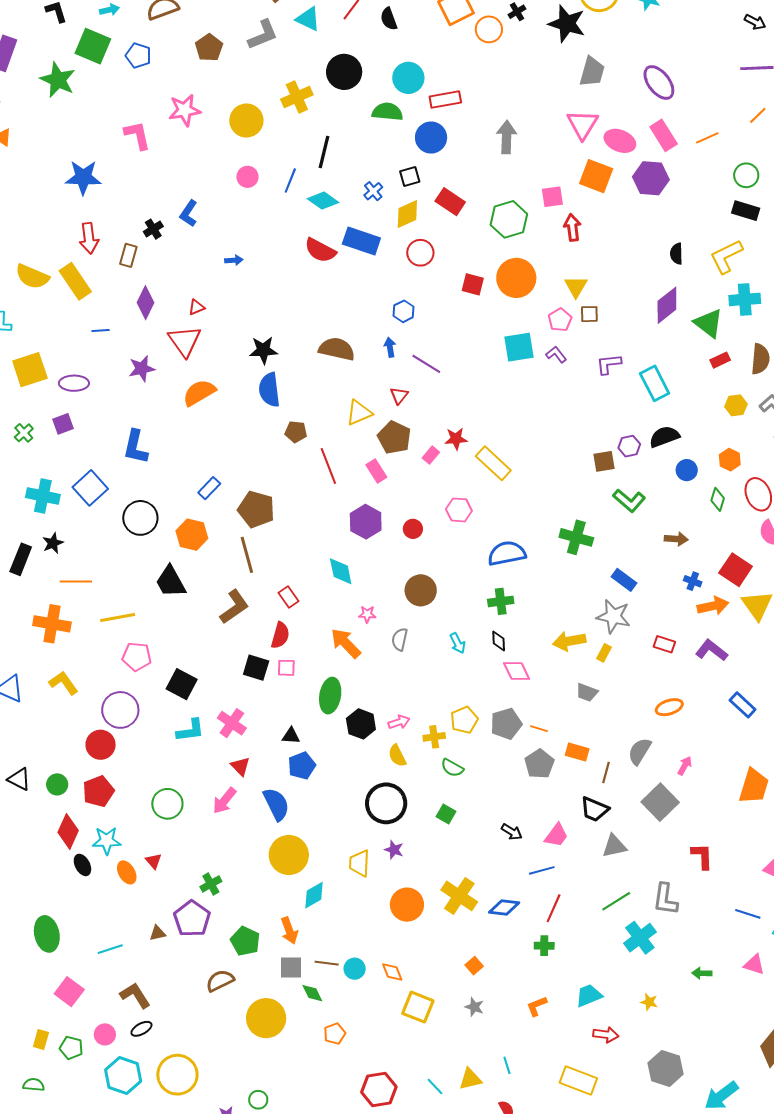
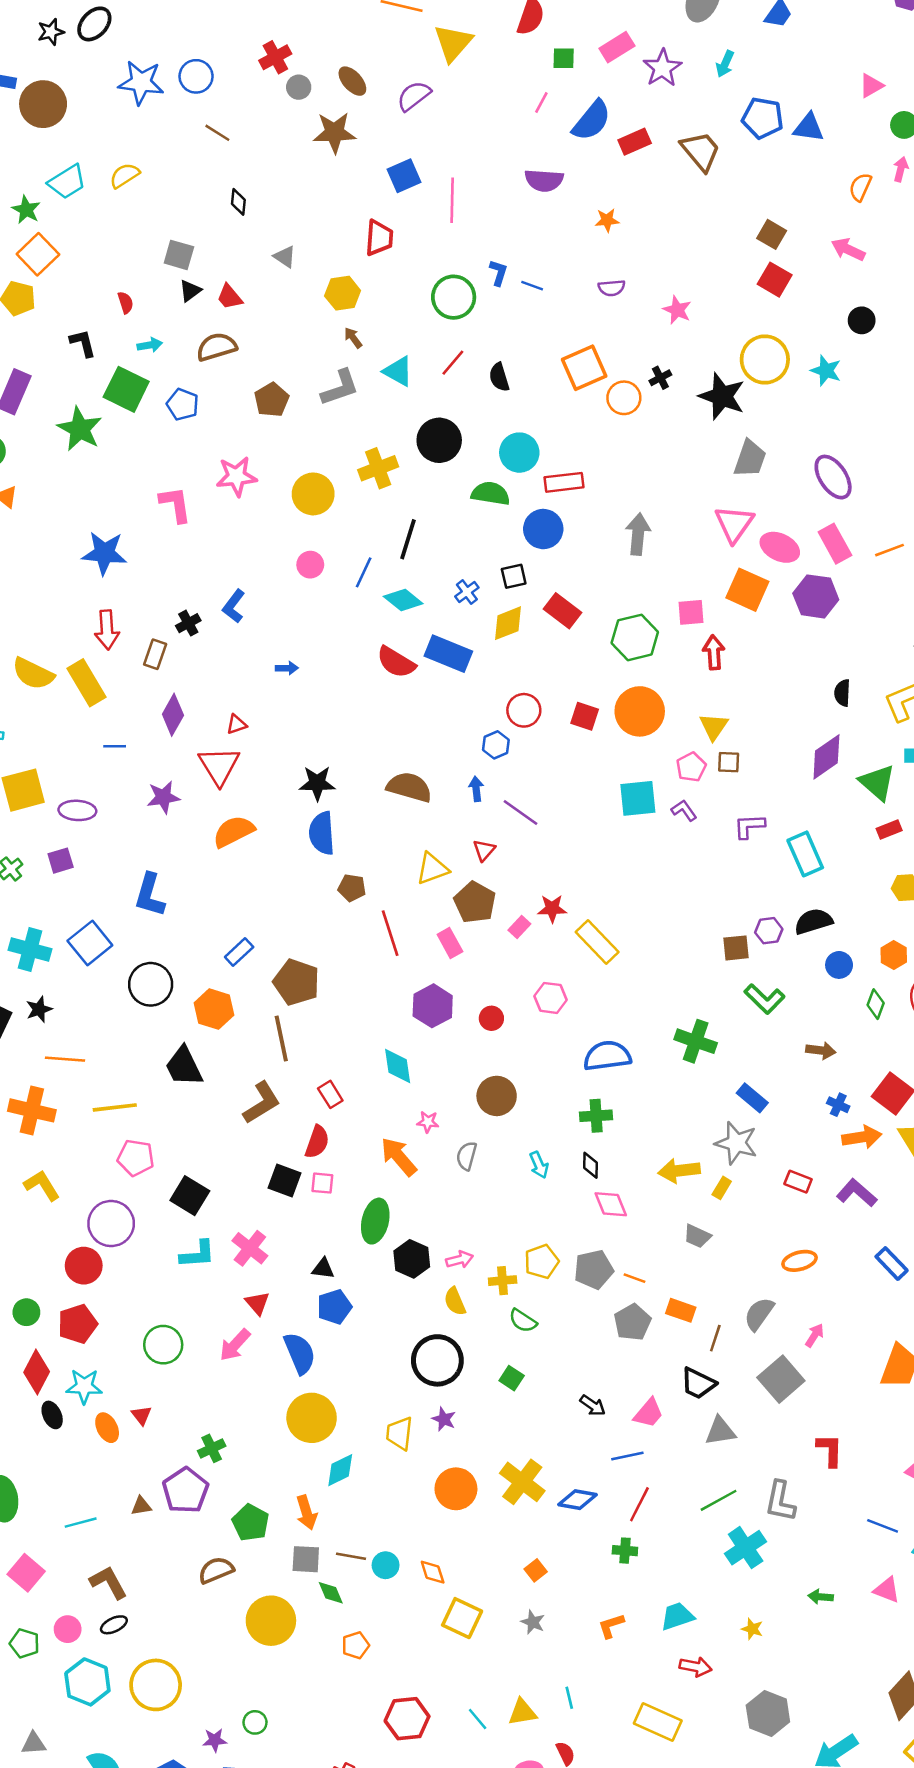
red circle: (420, 253) -> (524, 710), moved

